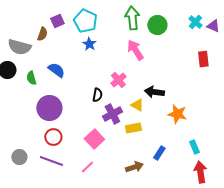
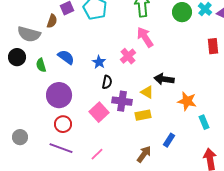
green circle: (157, 25) -> (182, 12), moved
blue star: (89, 44) -> (99, 62), moved
pink cross: (118, 80) -> (128, 56), moved
purple cross: (112, 114) -> (122, 101), turned 36
pink square: (94, 139) -> (99, 112), moved
cyan rectangle: (194, 147) -> (204, 122), moved
gray circle: (19, 157) -> (20, 137), moved
brown arrow: (134, 167) -> (144, 154), turned -36

